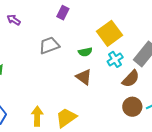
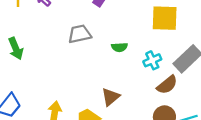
yellow square: (109, 33) -> (165, 18), moved, turned 30
brown triangle: (84, 77) -> (111, 97), moved, turned 36

